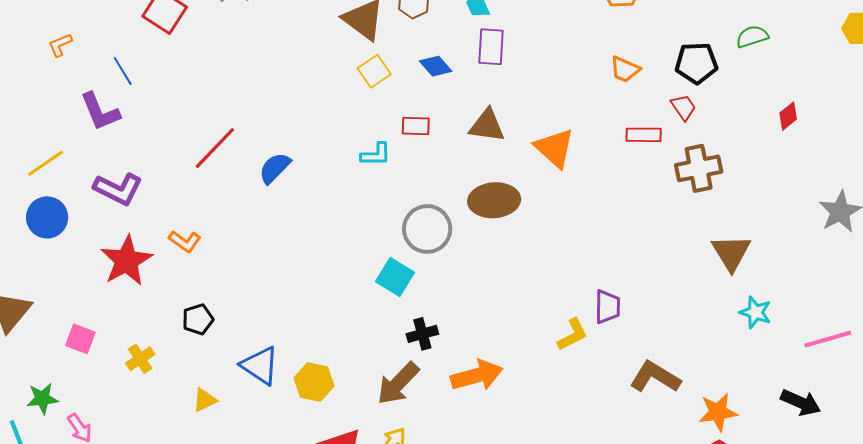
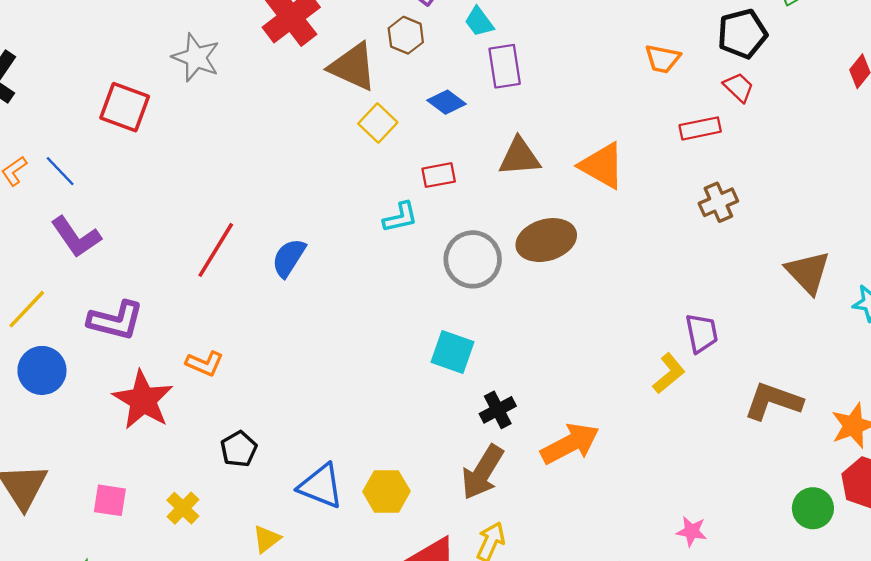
blue line: (123, 71) -> (60, 171), moved
brown cross: (699, 168) -> (718, 202), moved, size x0.7
gray circle: (427, 229) -> (473, 259), moved
brown triangle: (731, 253) -> (808, 272), moved

